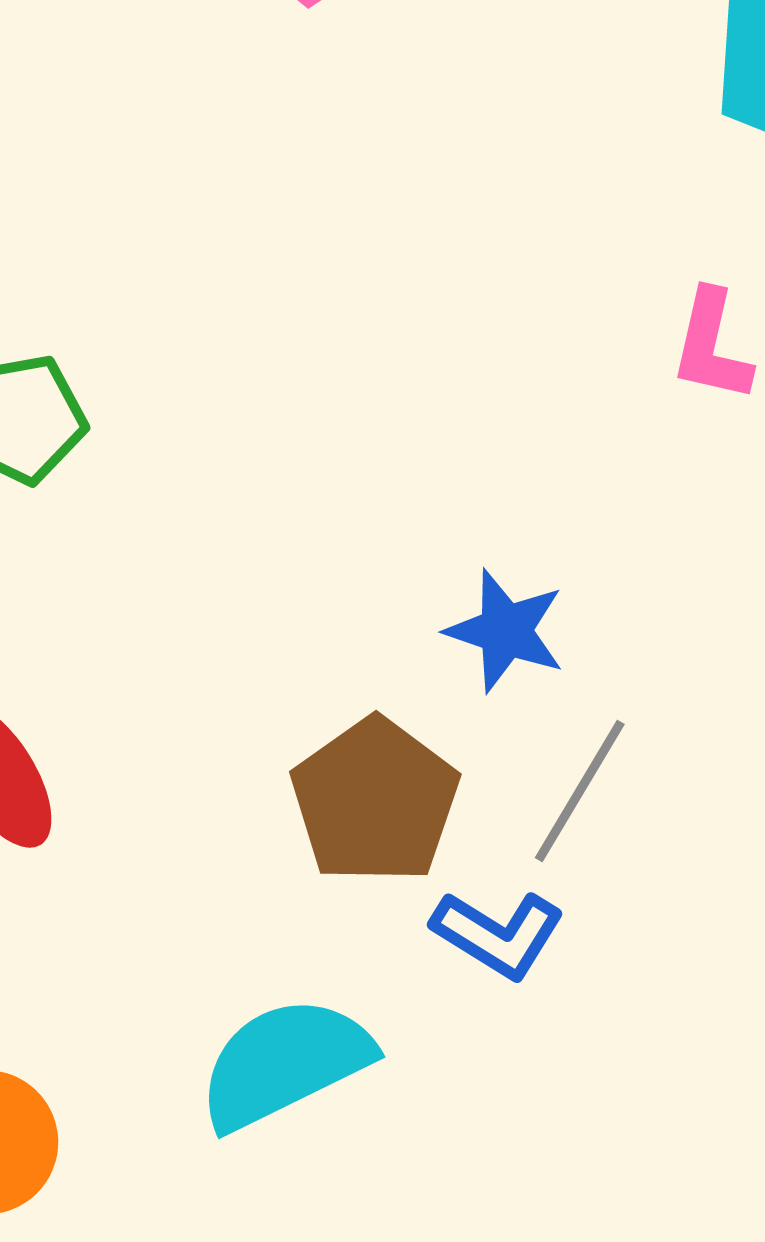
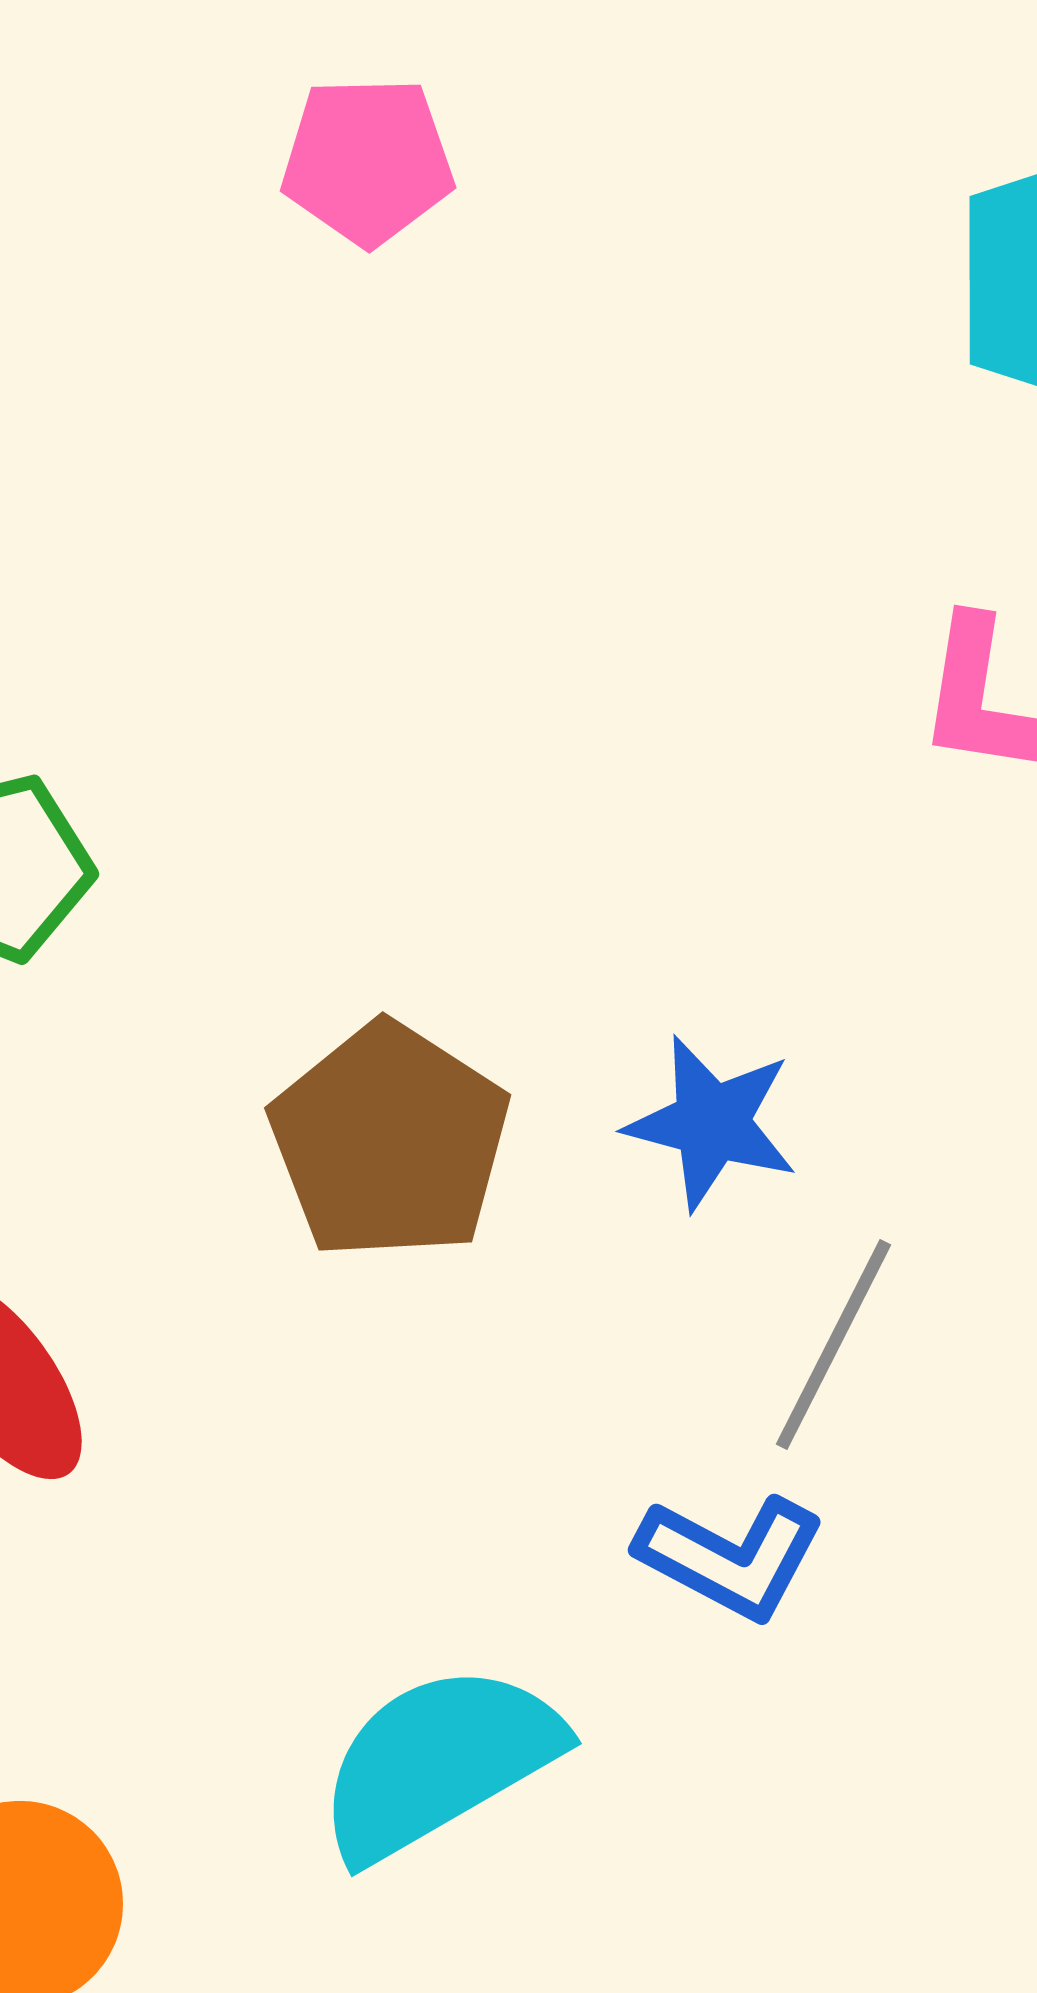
brown pentagon: (375, 801) -> (390, 1141), moved

